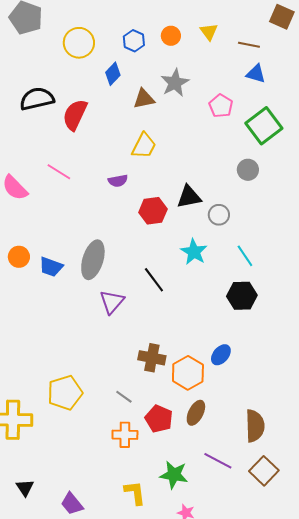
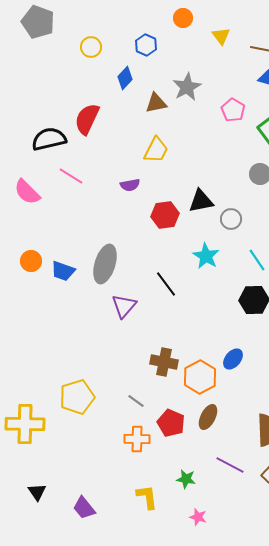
orange circle: (171, 36) -> (183, 18), moved
yellow circle: (79, 43) -> (91, 47), size x0.7
black semicircle: (37, 99) -> (49, 139), moved
green star: (174, 475) -> (186, 479), size x0.7

